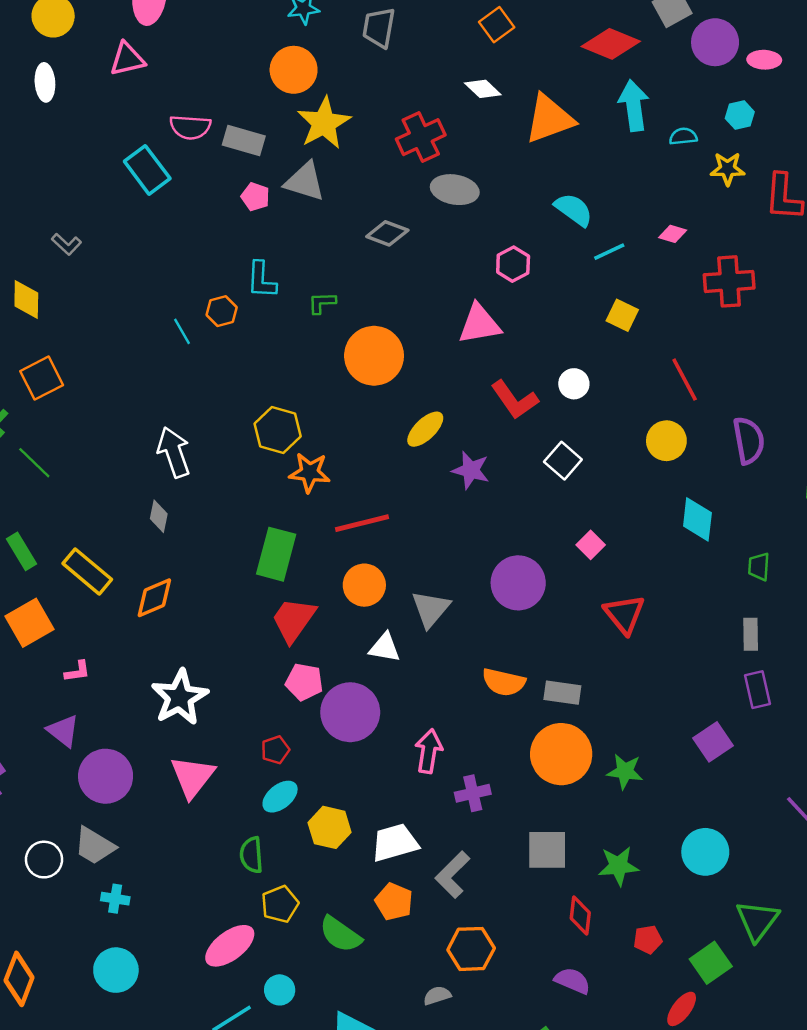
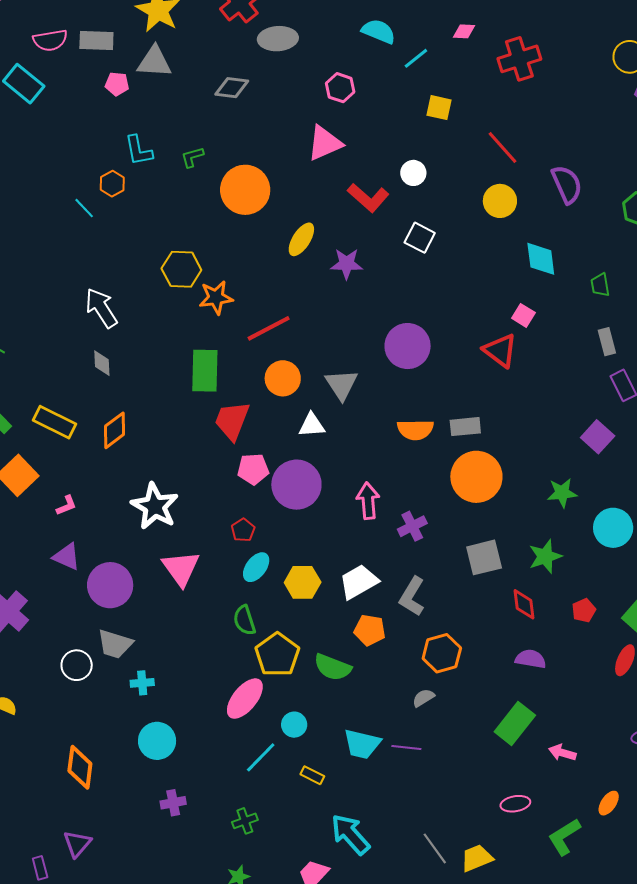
pink square: (591, 545) -> (523, 315), moved
green star: (625, 771) -> (562, 493), moved
yellow pentagon: (280, 904) -> (277, 655), size x1.4

